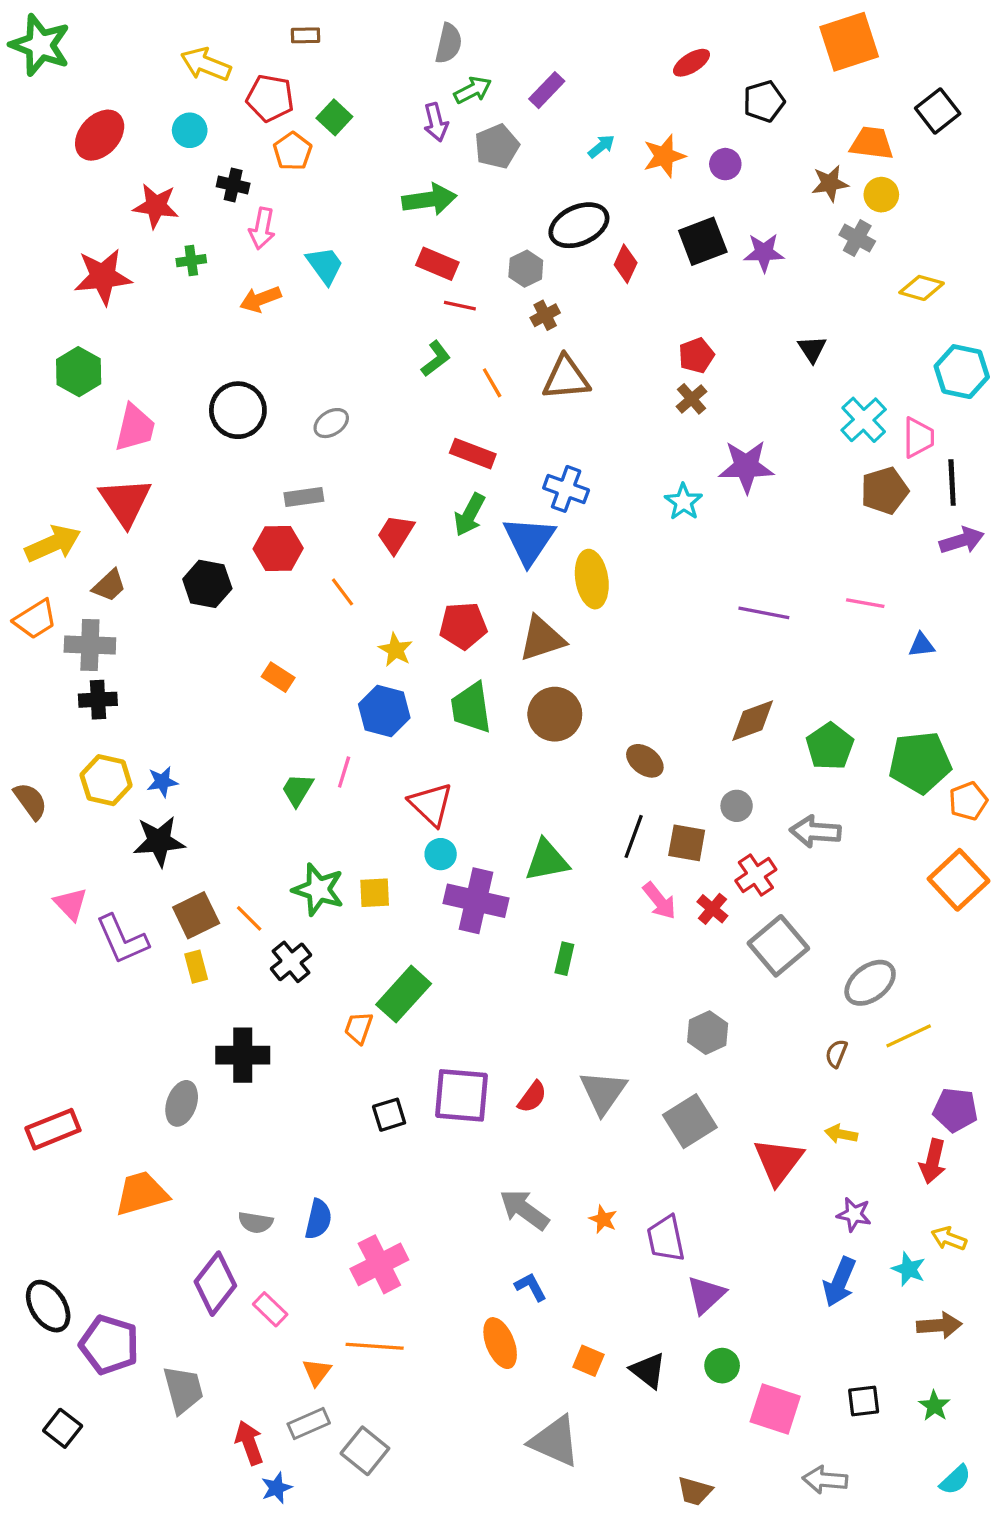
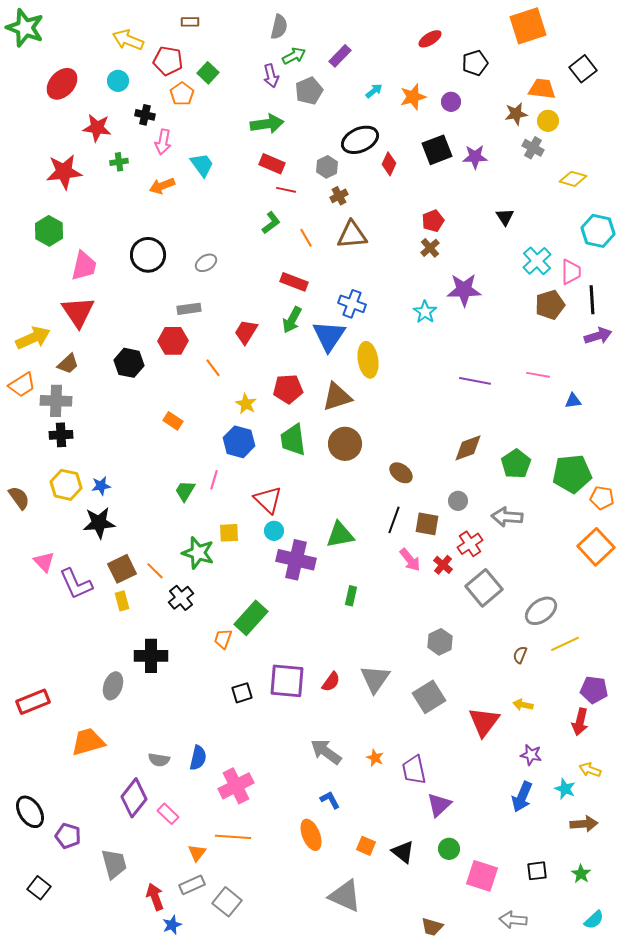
orange pentagon: (968, 801) -> (602, 498), turned 30
yellow square: (375, 893) -> (229, 533), moved
purple pentagon: (109, 1345) -> (68, 836), size x0.7

